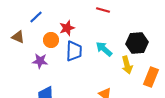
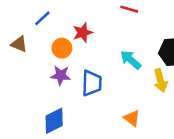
blue trapezoid: (74, 51) -> (92, 83), moved
purple star: (40, 61) -> (61, 75), moved

